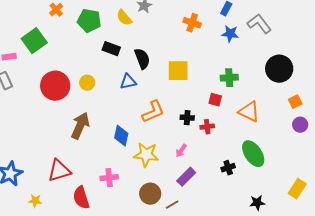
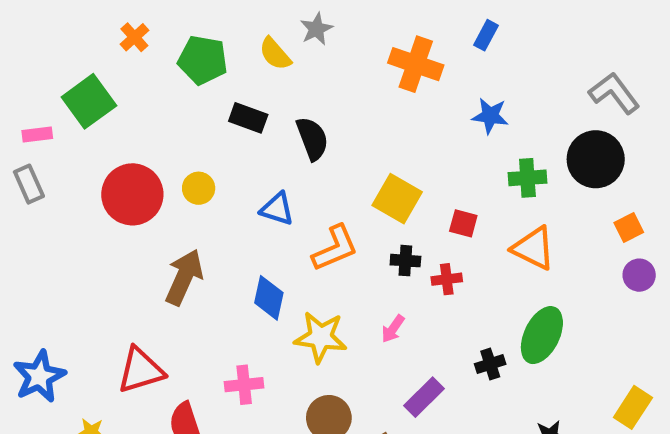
orange cross: (192, 23) -> (416, 64), size x1.4
gray L-shape: (259, 24) -> (614, 93), moved
blue star: (230, 34) -> (490, 116), moved
yellow square: (178, 71) -> (397, 199), moved, turned 30
green cross: (229, 78) -> (527, 178), moved
blue triangle: (128, 82) -> (277, 209), moved, turned 30
green ellipse: (253, 154) -> (542, 335), turned 60
purple rectangle: (186, 177) -> (424, 397), moved

